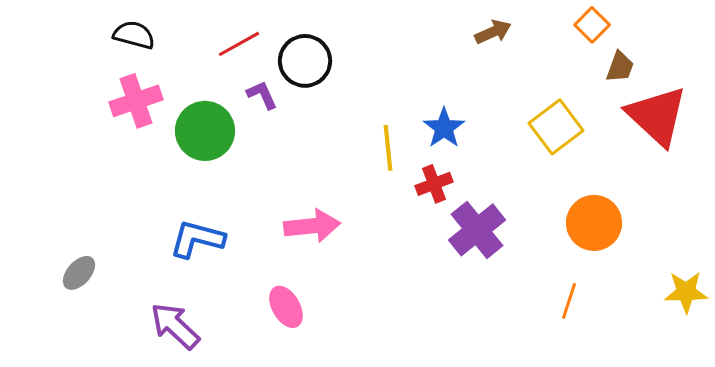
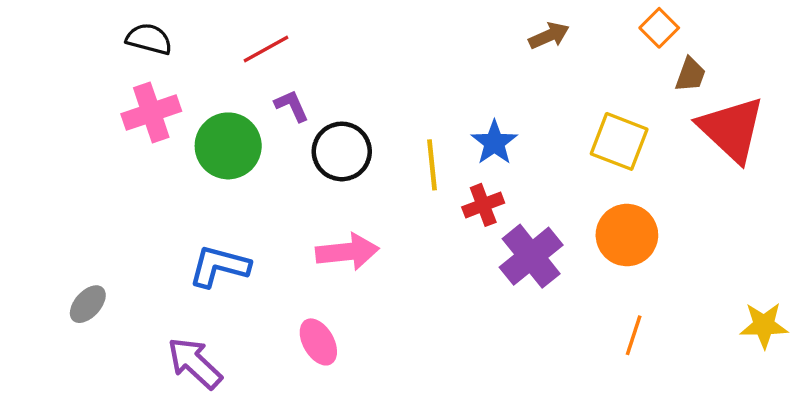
black circle: (305, 61) -> (342, 151), moved
yellow square: (556, 127) -> (619, 141), turned -32
orange circle: (594, 223) -> (627, 235), moved

